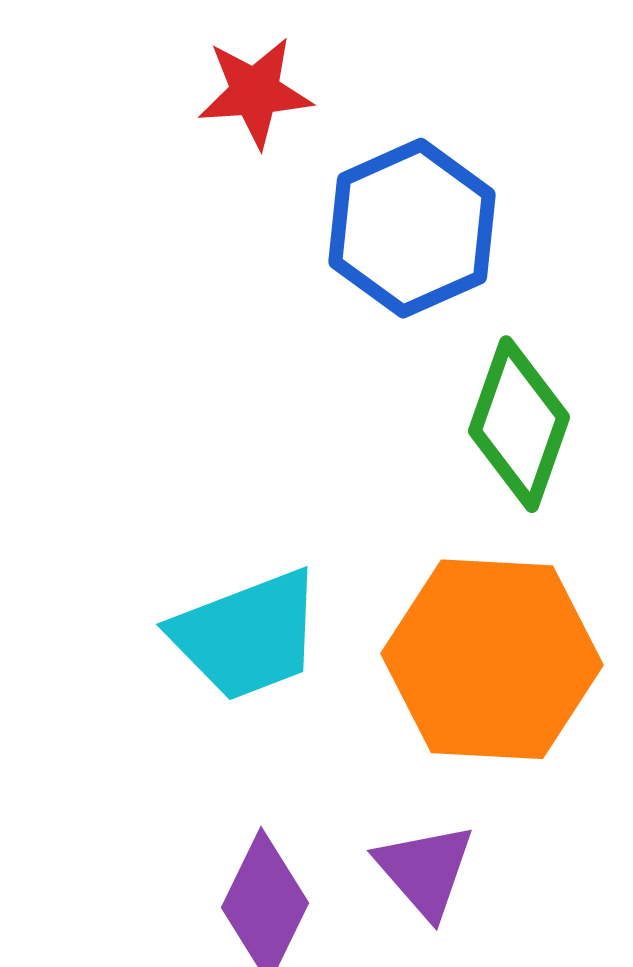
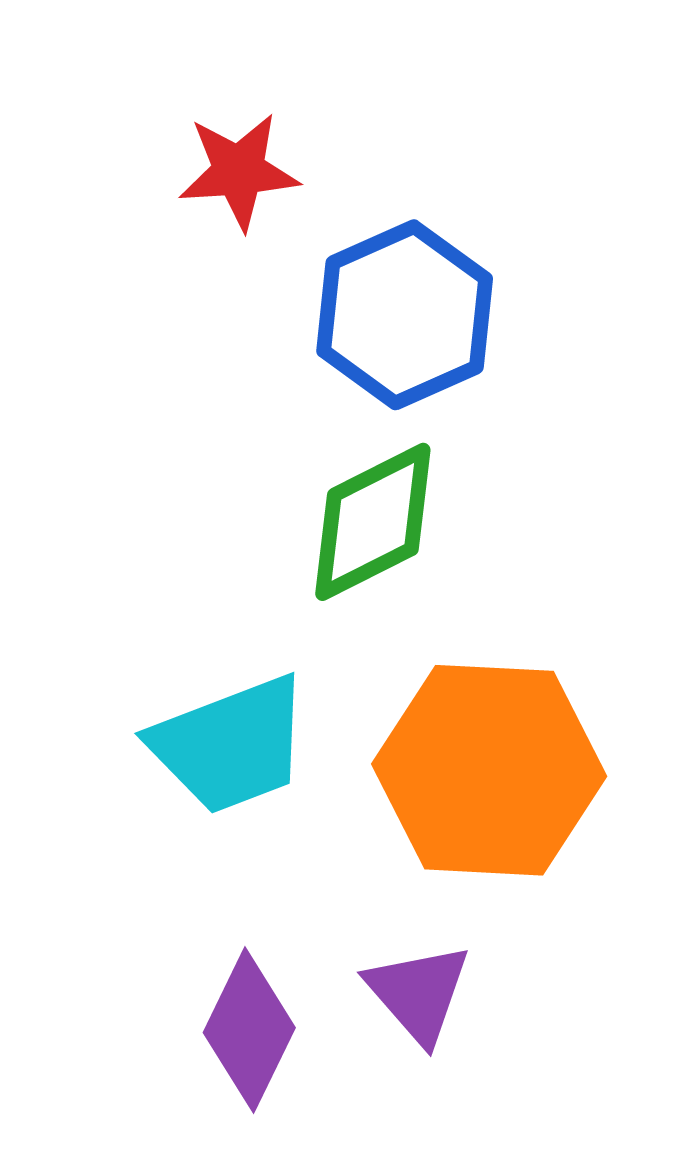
green diamond: (519, 424) -> (373, 522), moved, turned 44

